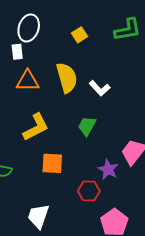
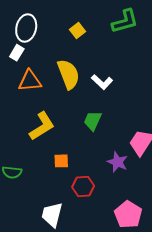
white rectangle: (17, 52) -> (17, 53), turned 42
orange square: (52, 163) -> (61, 161), size x0.7
red hexagon: (89, 191) -> (83, 187), moved

